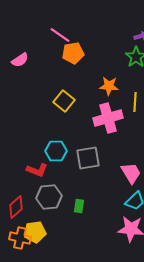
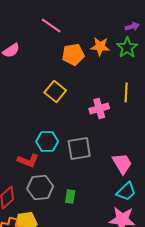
orange pentagon: (73, 53) -> (73, 54), moved
orange star: (109, 86) -> (100, 46), moved
pink cross: (108, 118) -> (99, 108), size x0.7

